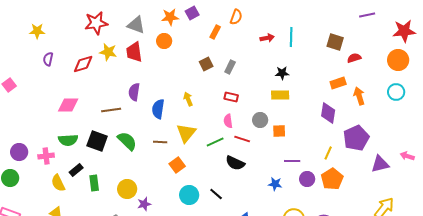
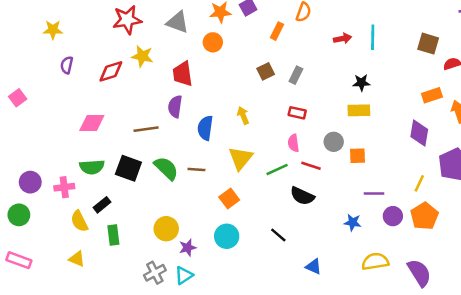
red trapezoid: (134, 52) -> (183, 74), moved
brown line: (160, 142) -> (196, 170), moved
green rectangle: (94, 183) -> (113, 235), moved
cyan circle: (189, 195) -> (227, 236), moved

